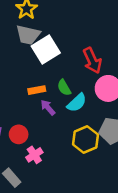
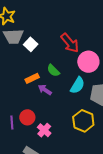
white square: (46, 49) -> (31, 44), size x0.6
cyan semicircle: (77, 103) -> (78, 85), moved
yellow hexagon: (85, 140) -> (83, 121), moved

